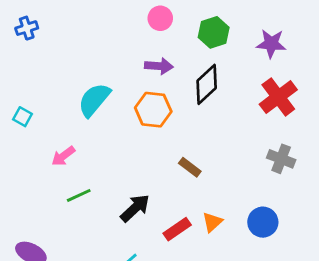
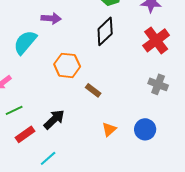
purple arrow: (159, 66) -> (51, 18), moved
orange hexagon: (153, 110) -> (67, 65), moved
red rectangle: (177, 229) -> (25, 134), moved

